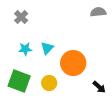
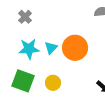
cyan star: (25, 49) -> (29, 49), size x1.5
orange circle: (73, 63) -> (75, 48), moved

